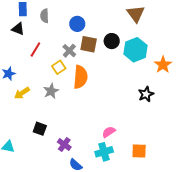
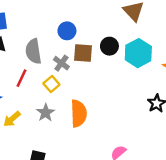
gray semicircle: (45, 16) -> (33, 51), moved, size x1.5
red line: (35, 50) -> (22, 78), moved
orange semicircle: (80, 77) -> (79, 113), moved

